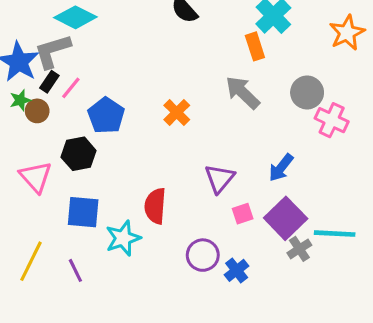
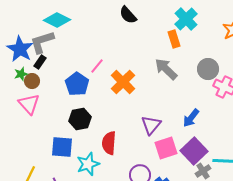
pink line: (71, 88) -> (97, 66), moved
orange cross: (177, 112) -> (123, 82), size x1.4
black hexagon: (79, 154) -> (80, 119), moved
pink triangle: (36, 177) -> (29, 104), moved
pink square: (243, 214) -> (166, 148), size x1.6

